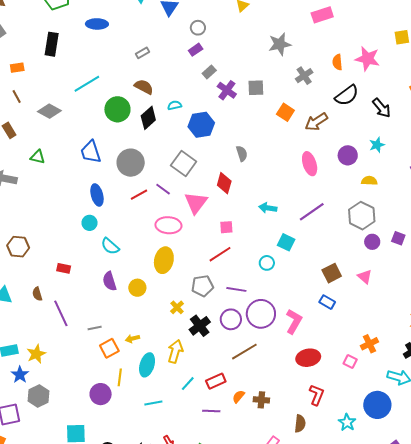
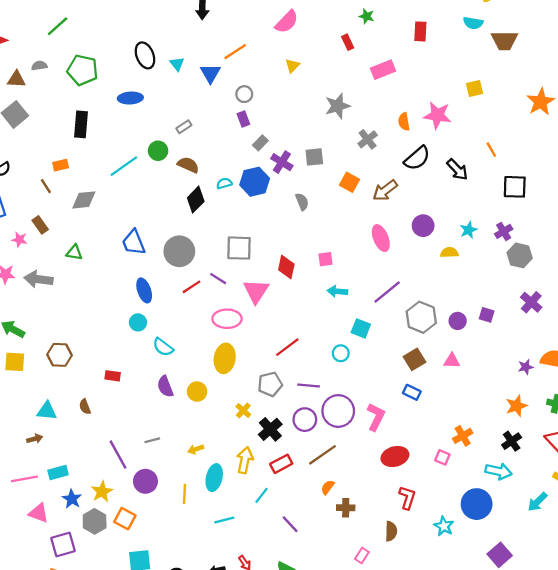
purple rectangle: (196, 50) -> (243, 119), turned -72
orange rectangle: (17, 68) -> (61, 165), moved
green circle: (117, 109) -> (158, 151), moved, size x0.7
gray diamond: (49, 111) -> (84, 200), turned -30
blue hexagon: (201, 125) -> (255, 182), moved
cyan star: (377, 145) -> (469, 230), moved
gray semicircle: (242, 154) -> (302, 202), moved
gray square: (184, 163) -> (239, 248), turned -30
gray hexagon: (362, 216) -> (421, 317), moved
pink square: (226, 227) -> (325, 259), moved
pink triangle: (365, 277) -> (452, 361), turned -35
purple line: (61, 313) -> (118, 455), moved
orange square: (109, 348) -> (125, 519), moved, turned -30
yellow star: (36, 354) -> (102, 492), moved
red rectangle: (216, 381) -> (281, 464), moved
purple circle: (101, 394) -> (145, 481), moved
orange semicircle: (238, 396) -> (328, 487), moved
purple line: (211, 411) -> (290, 524), turned 48

